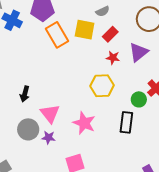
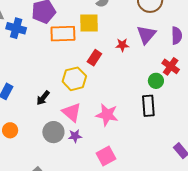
red rectangle: (110, 34) -> (94, 58), moved
orange rectangle: (57, 35) -> (63, 34), turned -50
yellow hexagon: (102, 86) -> (74, 79), moved
black arrow: (25, 94) -> (43, 98), turned 35

